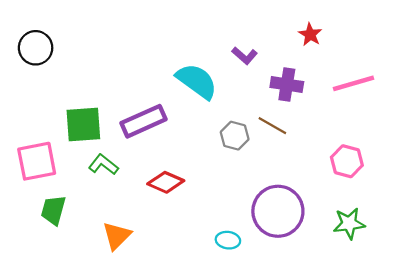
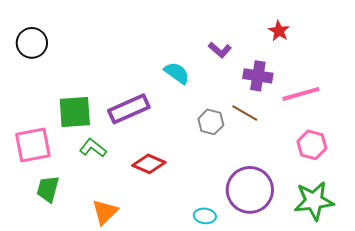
cyan semicircle: (197, 81) -> (177, 73), size x0.7
pink line: (354, 83) -> (301, 94), moved
green star: (349, 223) -> (314, 201), size x1.4

